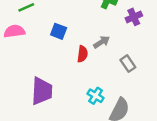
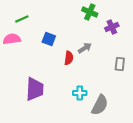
gray rectangle: (128, 64) -> (120, 64), moved, turned 40
cyan cross: (96, 96) -> (80, 93), turned -32

